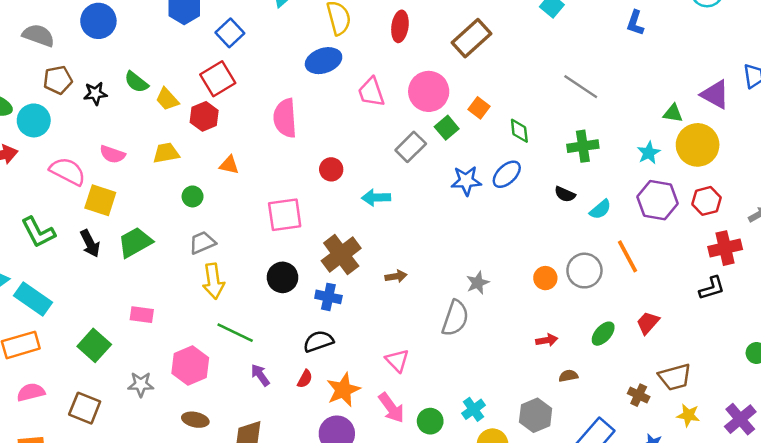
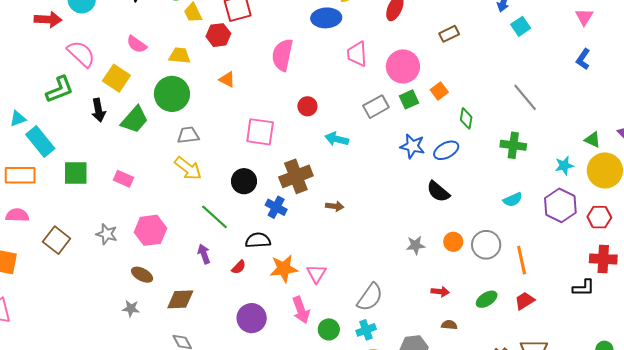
brown rectangle: (471, 38) -> (449, 34), size x0.6
pink semicircle: (68, 171) -> (81, 54), moved
black semicircle: (565, 194) -> (438, 192), moved, size x1.4
green circle: (193, 196) -> (172, 94), moved, size x2.0
green L-shape: (38, 232) -> (60, 89), turned -100
green trapezoid: (135, 242) -> (135, 120), turned 144
orange line: (627, 256) -> (522, 260), moved
yellow arrow: (213, 281) -> (188, 168), turned -60
gray star: (478, 283) -> (416, 245), moved
gray semicircle: (455, 318) -> (370, 297), moved
green line: (235, 333) -> (214, 217), moved
green square: (94, 345) -> (76, 173), moved, turned 32
orange star: (343, 390) -> (284, 269), moved

